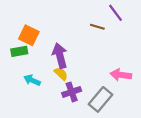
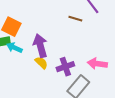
cyan arrow: (32, 80) -> (14, 48), moved
purple cross: (72, 92) -> (65, 67), moved

